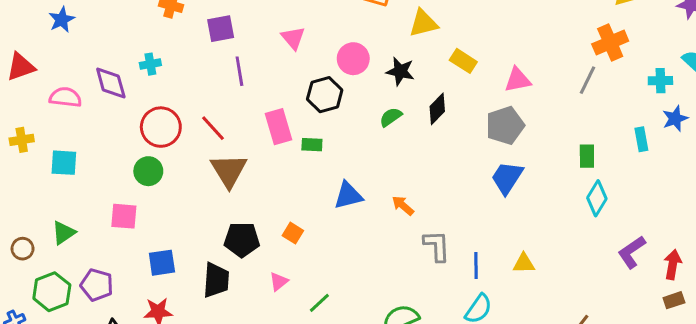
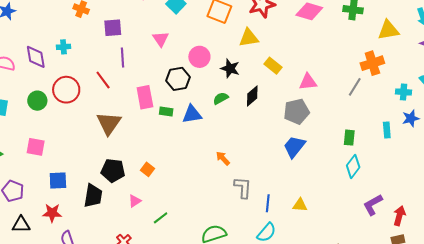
red line: (213, 128) -> (103, 80), moved
green circle: (148, 171) -> (37, 101), moved
blue triangle: (348, 195) -> (192, 114), moved

